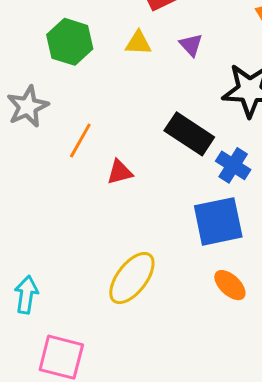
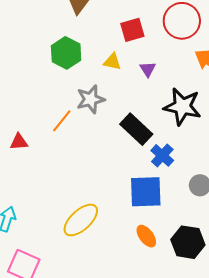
gray star: (28, 107) -> (91, 99), moved
red triangle: (120, 172) -> (19, 142), moved

